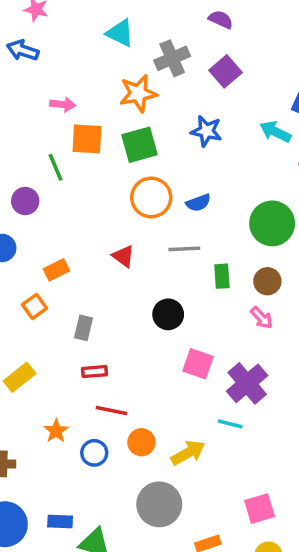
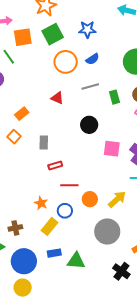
blue star: (206, 131) -> (87, 29), moved
yellow rectangle: (20, 377) -> (49, 226), moved

